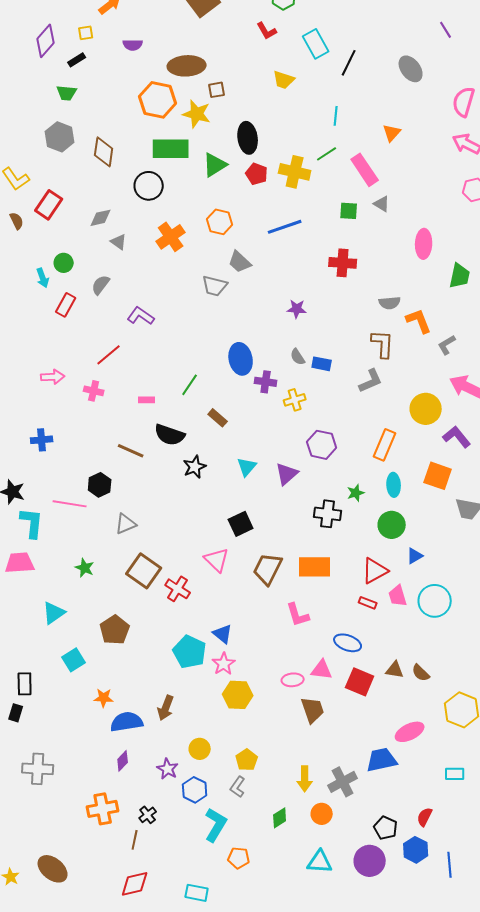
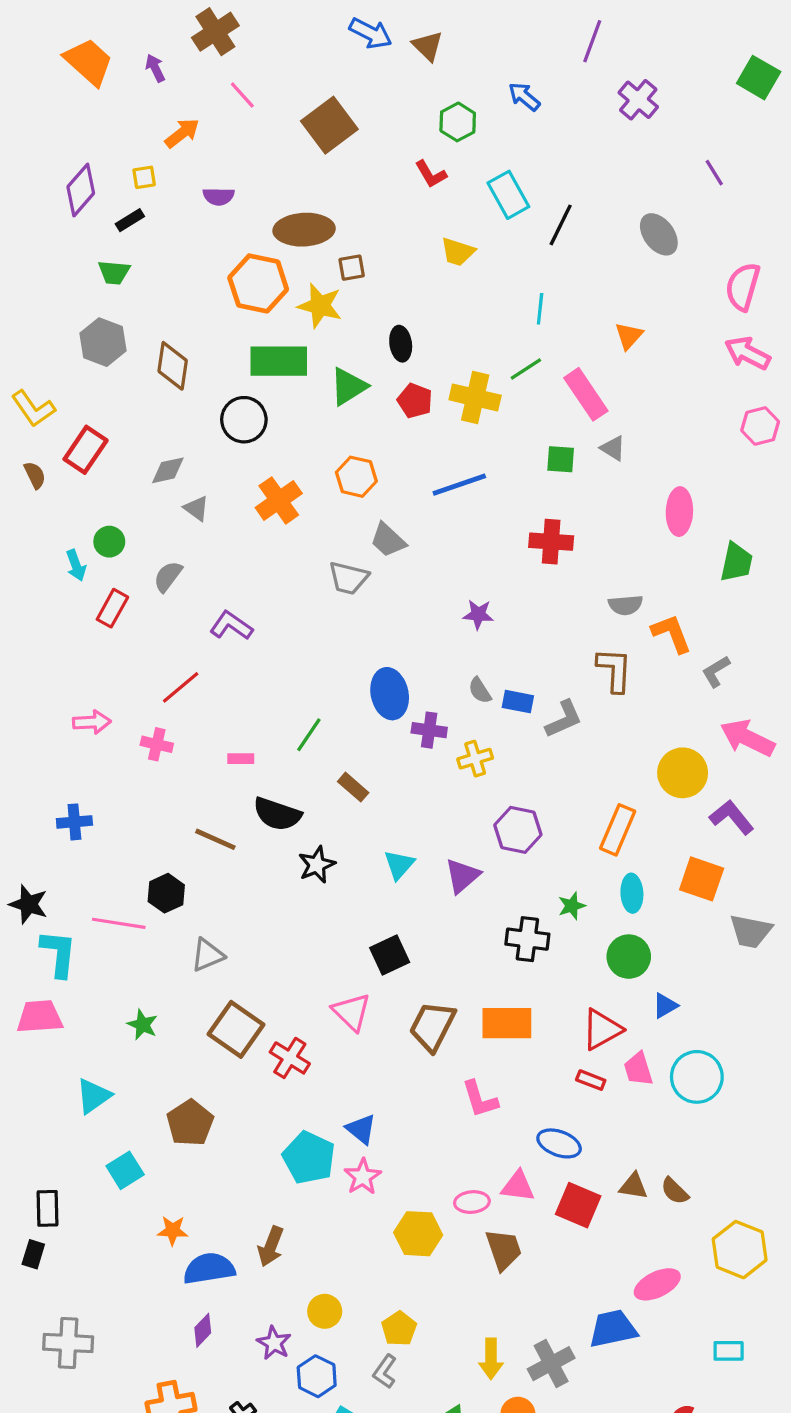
black ellipse: (248, 138) -> (401, 344), size x0.7
gray L-shape: (371, 381) -> (564, 719), moved
yellow hexagon: (238, 695) -> (418, 1234), moved

